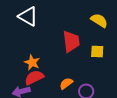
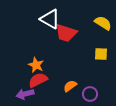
white triangle: (28, 16) -> (50, 19), moved
red trapezoid: (71, 41) -> (66, 33), moved, turned 115

